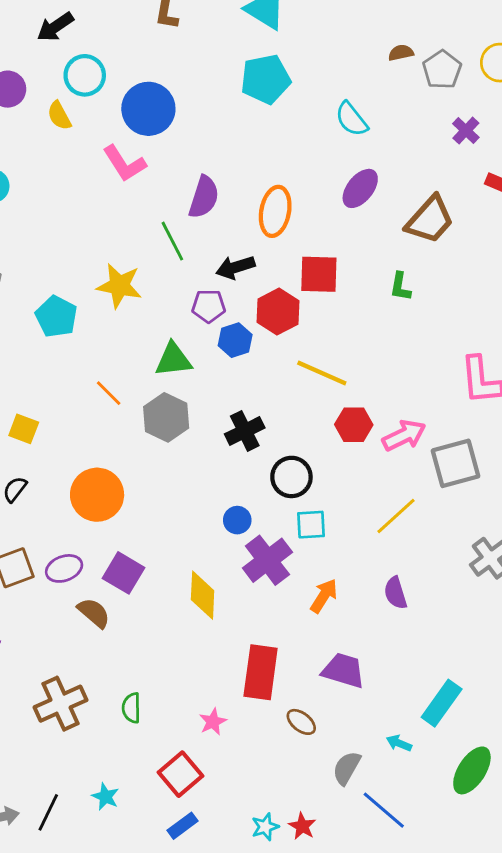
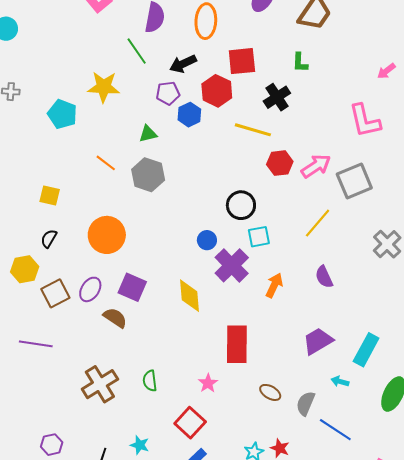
green triangle: (173, 360) -> (148, 134), size x0.7
black cross: (245, 431) -> (277, 97), moved
purple ellipse: (64, 568) -> (90, 289), turned -30
purple trapezoid: (343, 671) -> (318, 341), moved, turned -40
brown ellipse: (301, 722) -> (270, 392), moved

